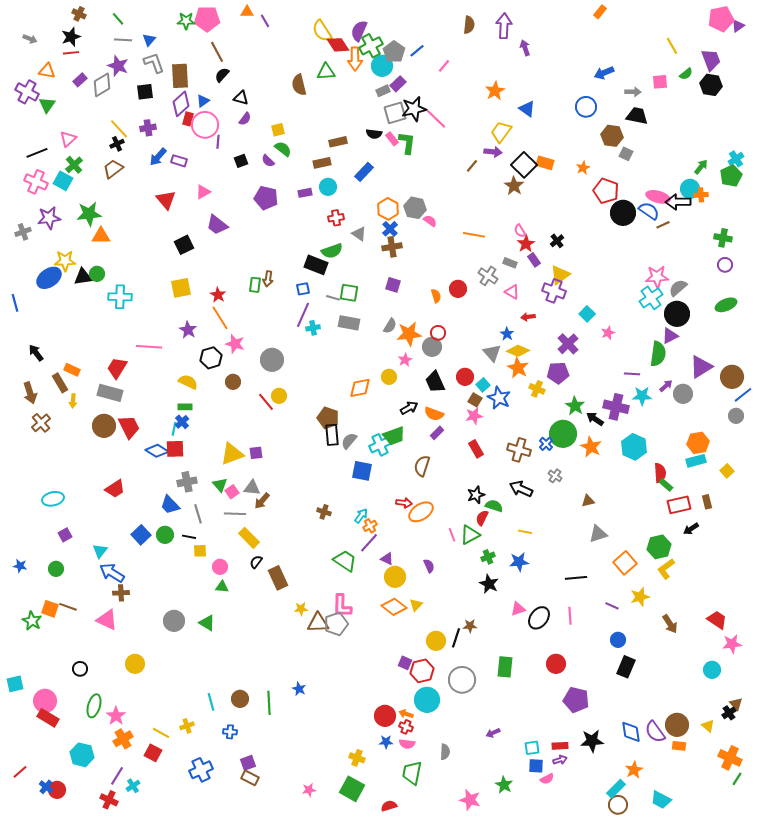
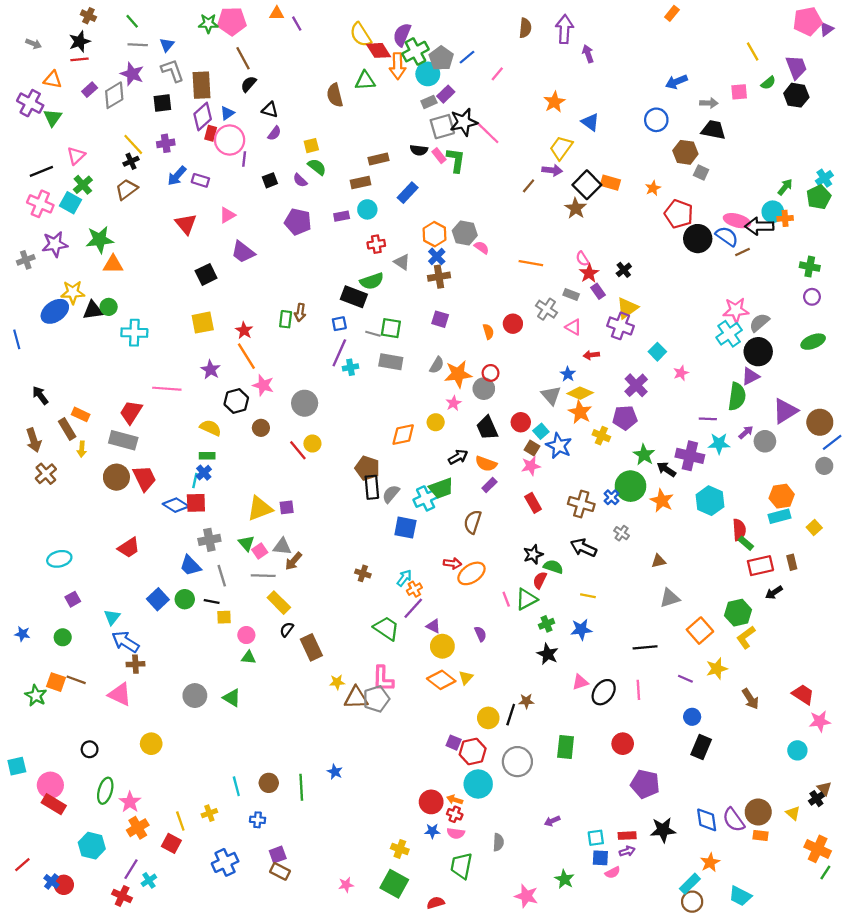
yellow line: (161, 733) -> (180, 821), turned 42

